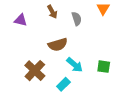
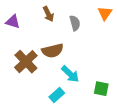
green square: (104, 67) -> (101, 89), moved
brown cross: (35, 71) -> (26, 62), moved

